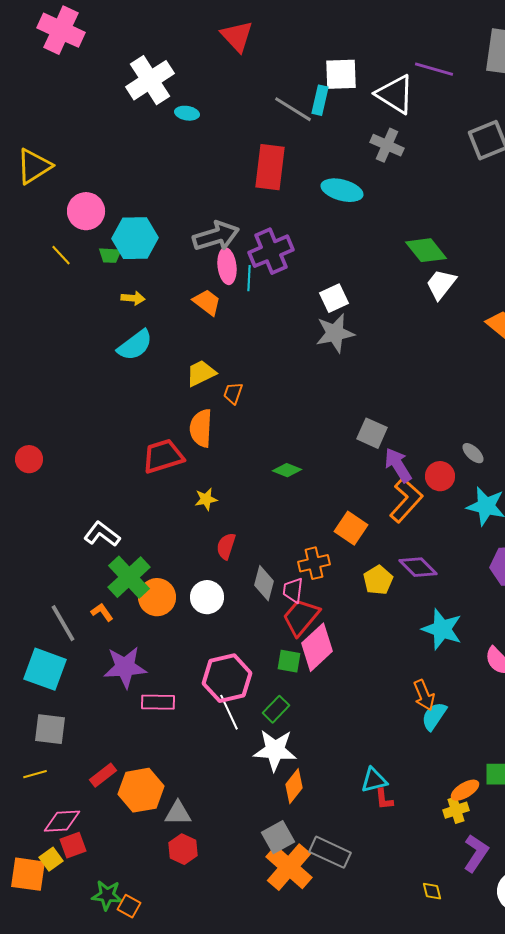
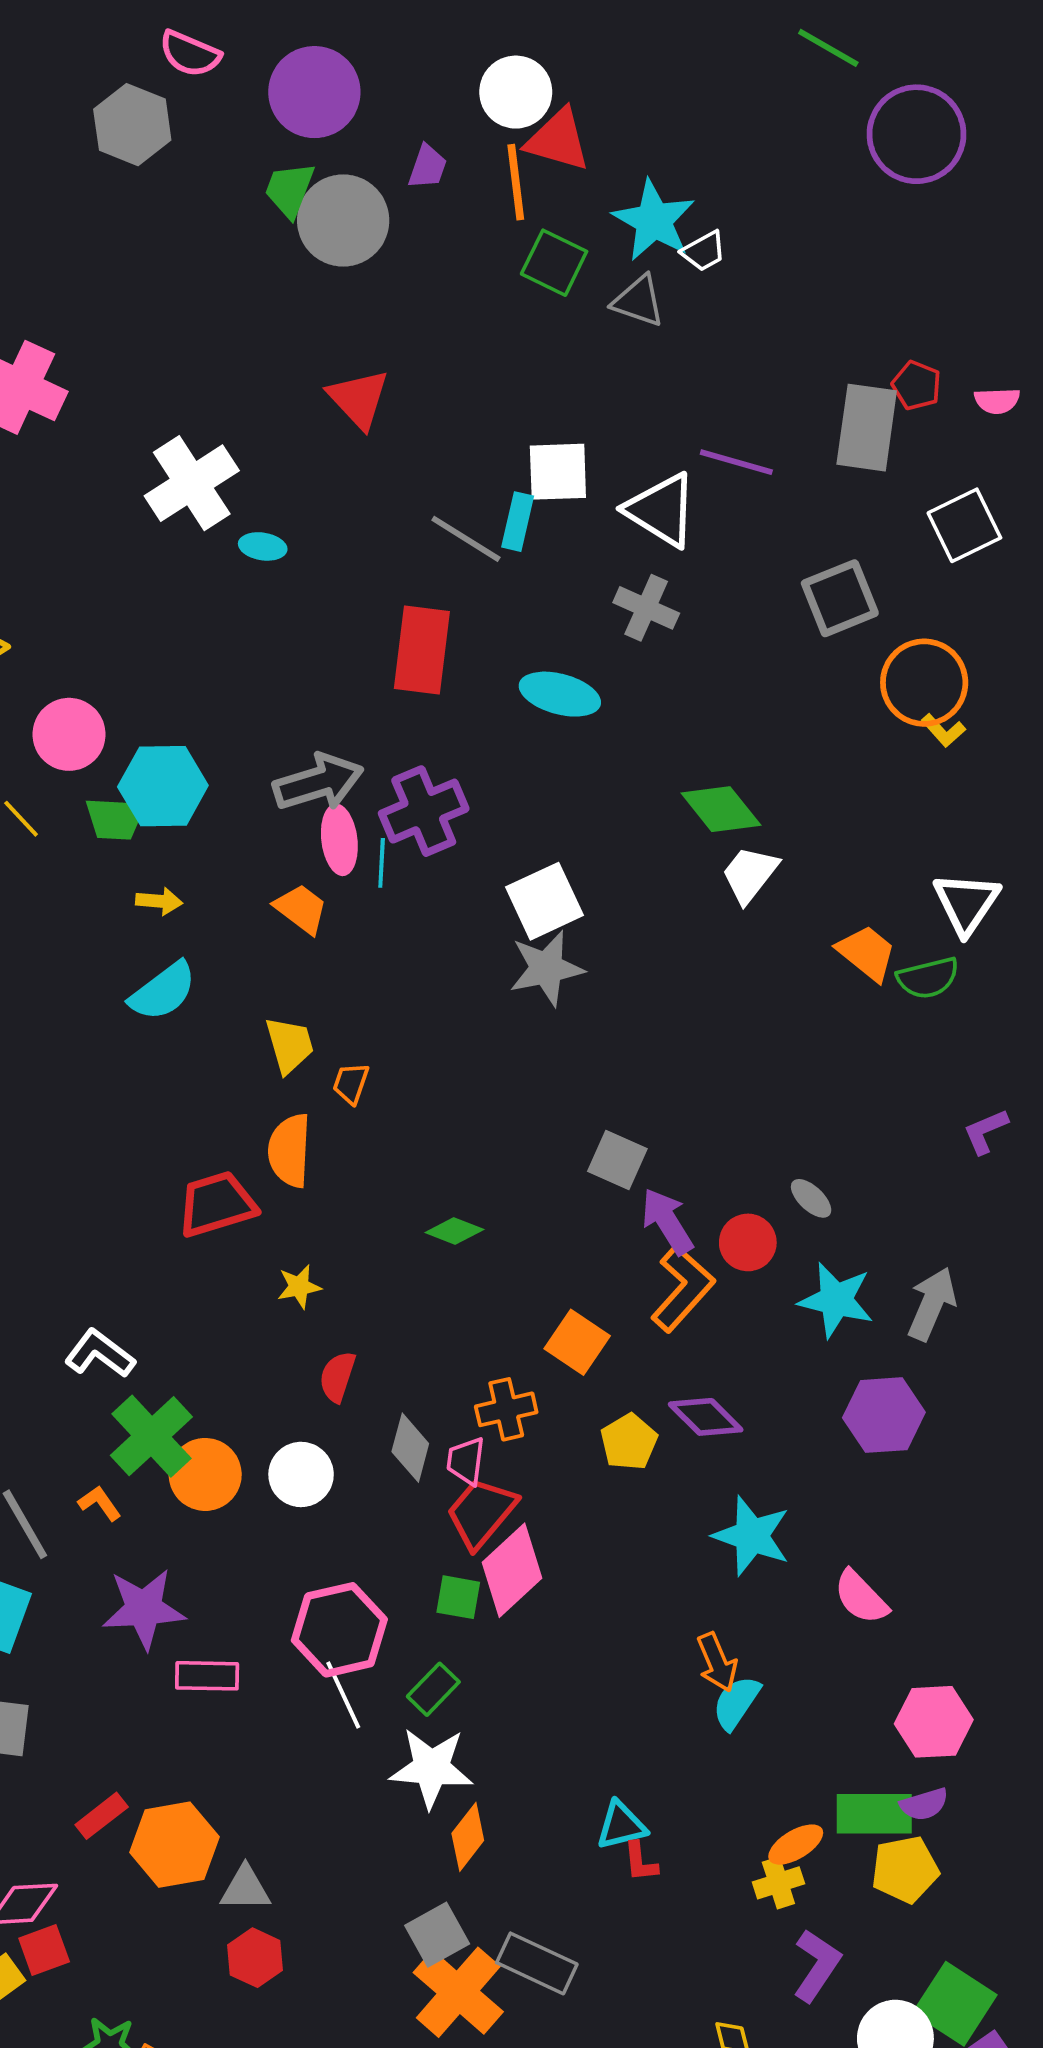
green trapezoid: (110, 255) -> (115, 819), size x1.4
white square: (334, 298) -> (545, 901), size x1.4
yellow trapezoid: (201, 373) -> (290, 1045), turned 100

